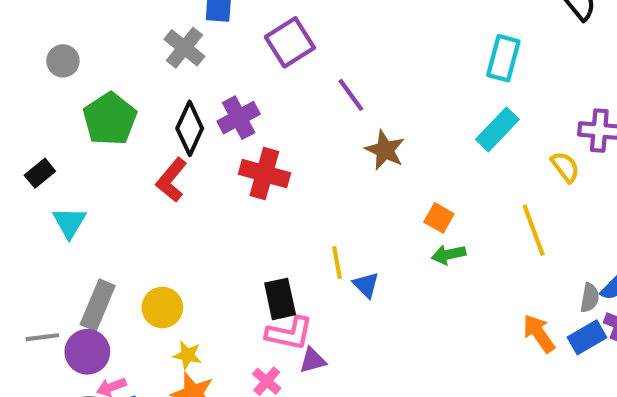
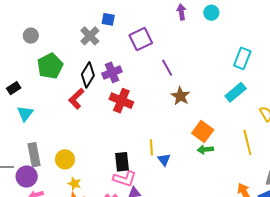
orange square: (439, 218) -> (203, 132), size x1.5
gray rectangle: (98, 305) -> (34, 155), turned -40

